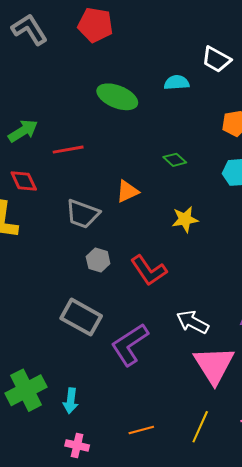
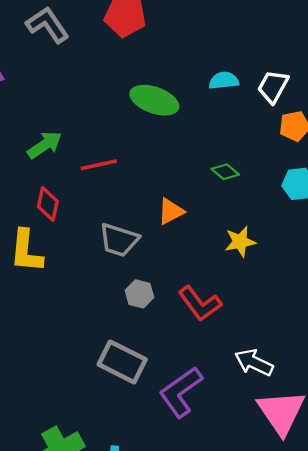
white trapezoid: (216, 59) -> (273, 87), moved, turned 92
red diamond: (24, 181) -> (48, 204), turned 40

